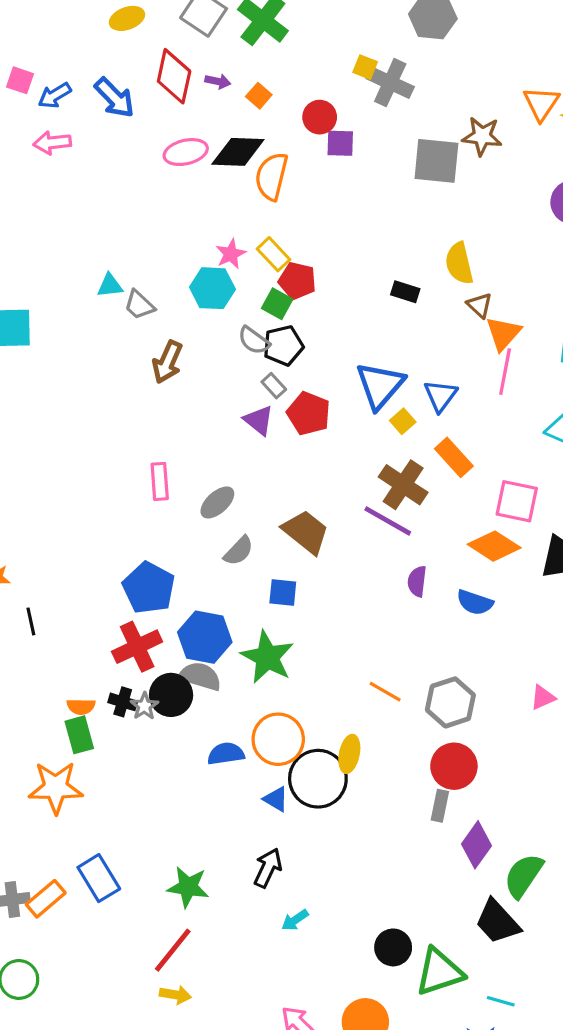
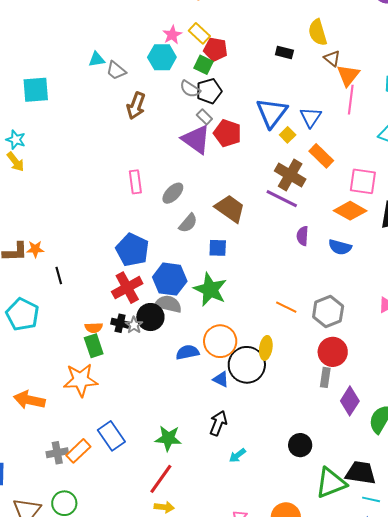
purple triangle: (259, 420) -> (196, 139), size x1.5
black trapezoid: (497, 922) -> (361, 473), moved, turned 144
black circle: (393, 947) -> (300, 445), moved

